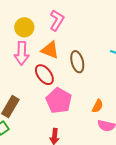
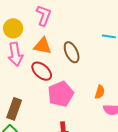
pink pentagon: (59, 101) -> (61, 94), turned 30

